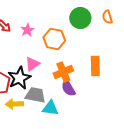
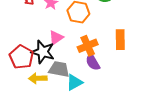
black star: (19, 78) -> (43, 52), turned -30
cyan triangle: (50, 108) -> (74, 82), turned -36

